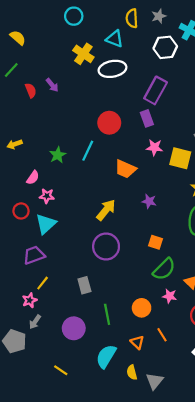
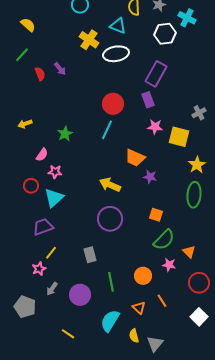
cyan line: (88, 151) -> (107, 130), moved
orange trapezoid: (125, 169) -> (135, 158), moved
yellow arrow: (106, 210) -> (110, 185), turned -105
gray arrow: (35, 322) -> (52, 289), moved

